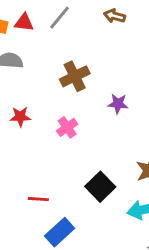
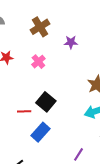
black square: (100, 187) -> (46, 102), moved

